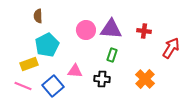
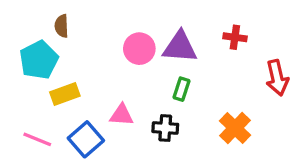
red cross: (144, 31) -> (235, 37), moved
cyan pentagon: (47, 45) -> (39, 60), moved
red arrow: (171, 48) -> (277, 78), turned 135
yellow rectangle: (29, 64) -> (65, 94), moved

